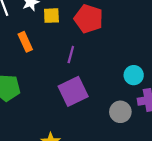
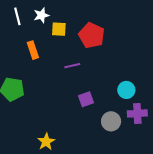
purple line: (71, 55) -> (72, 66), turned 56
purple square: (73, 91) -> (86, 99), moved, size x0.6

